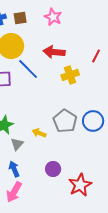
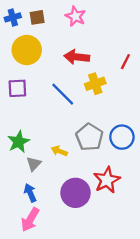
blue line: (28, 69) -> (63, 94), moved
purple circle: (53, 169) -> (75, 193), size x1.6
red star: (80, 185) -> (107, 180), moved

